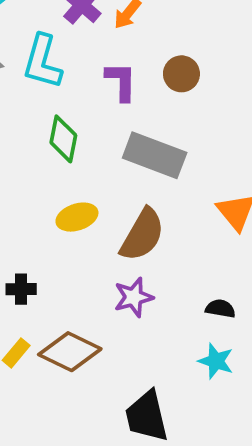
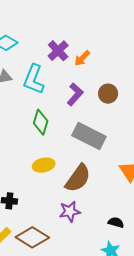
purple L-shape: (121, 81) -> (75, 94), turned 35

